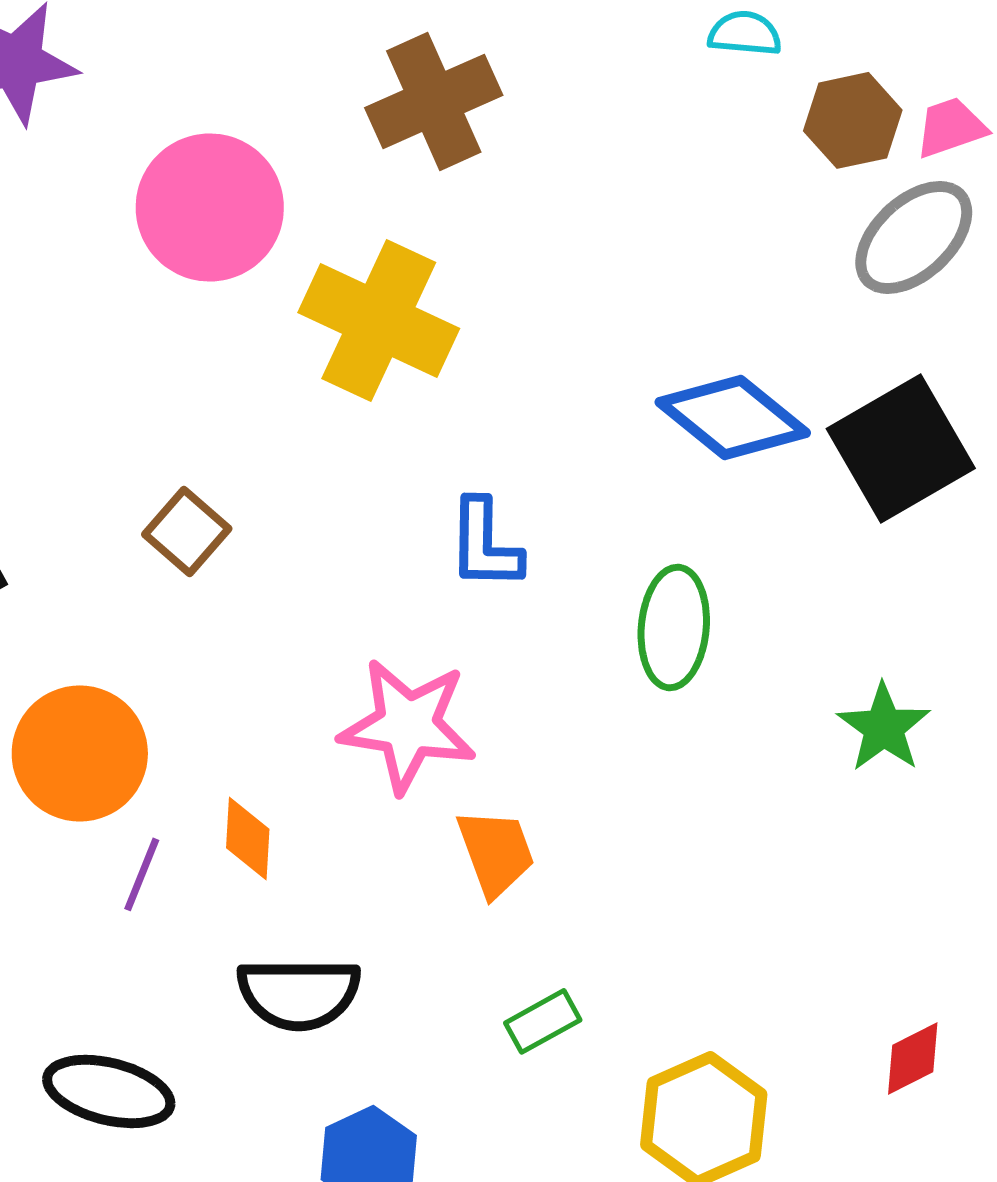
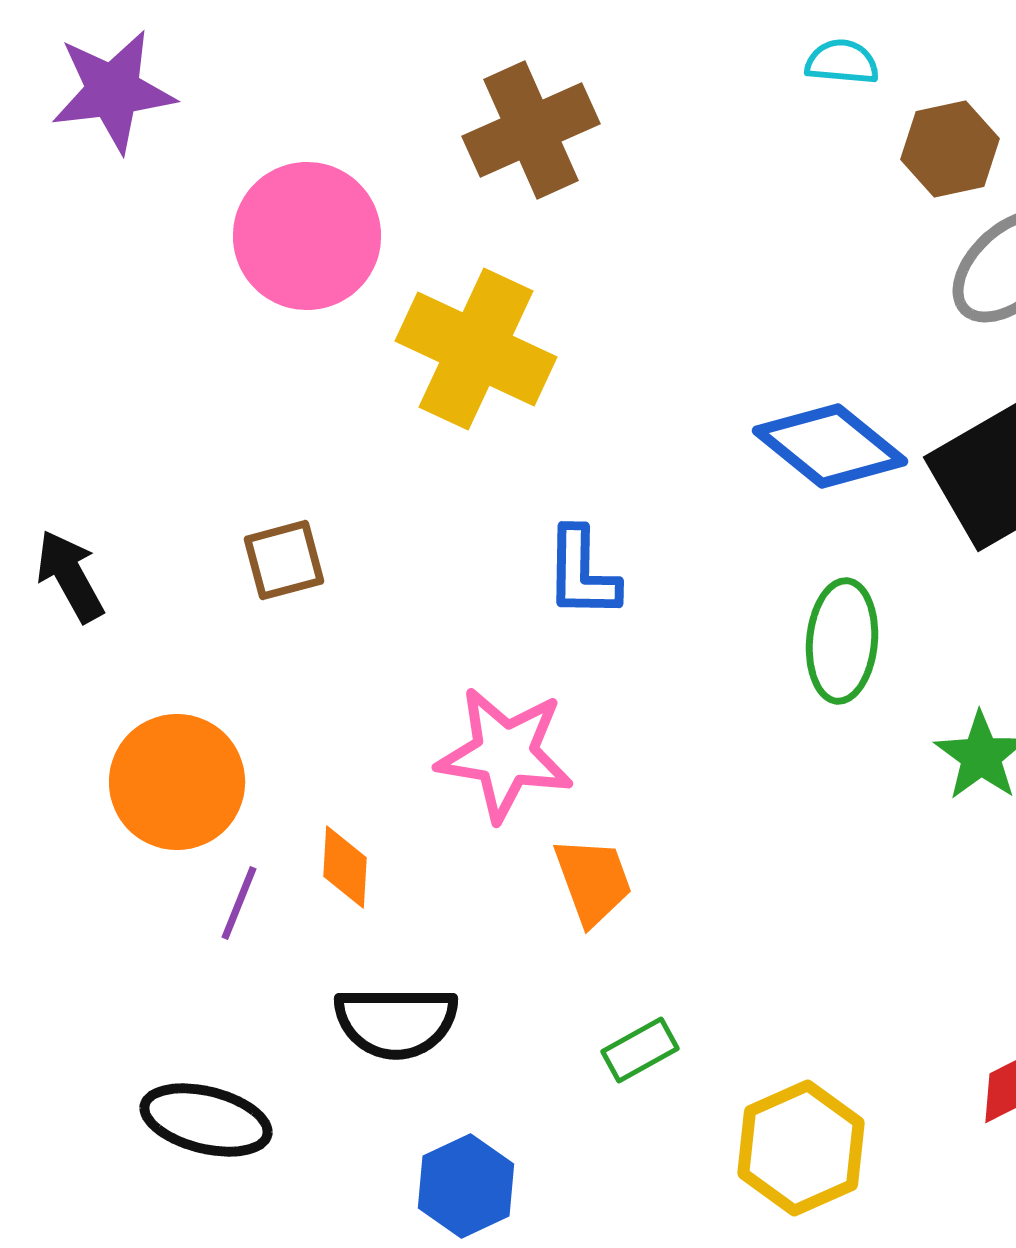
brown square: (187, 531) -> (284, 560), turned 34
green ellipse: (674, 627) -> (842, 641), moved

